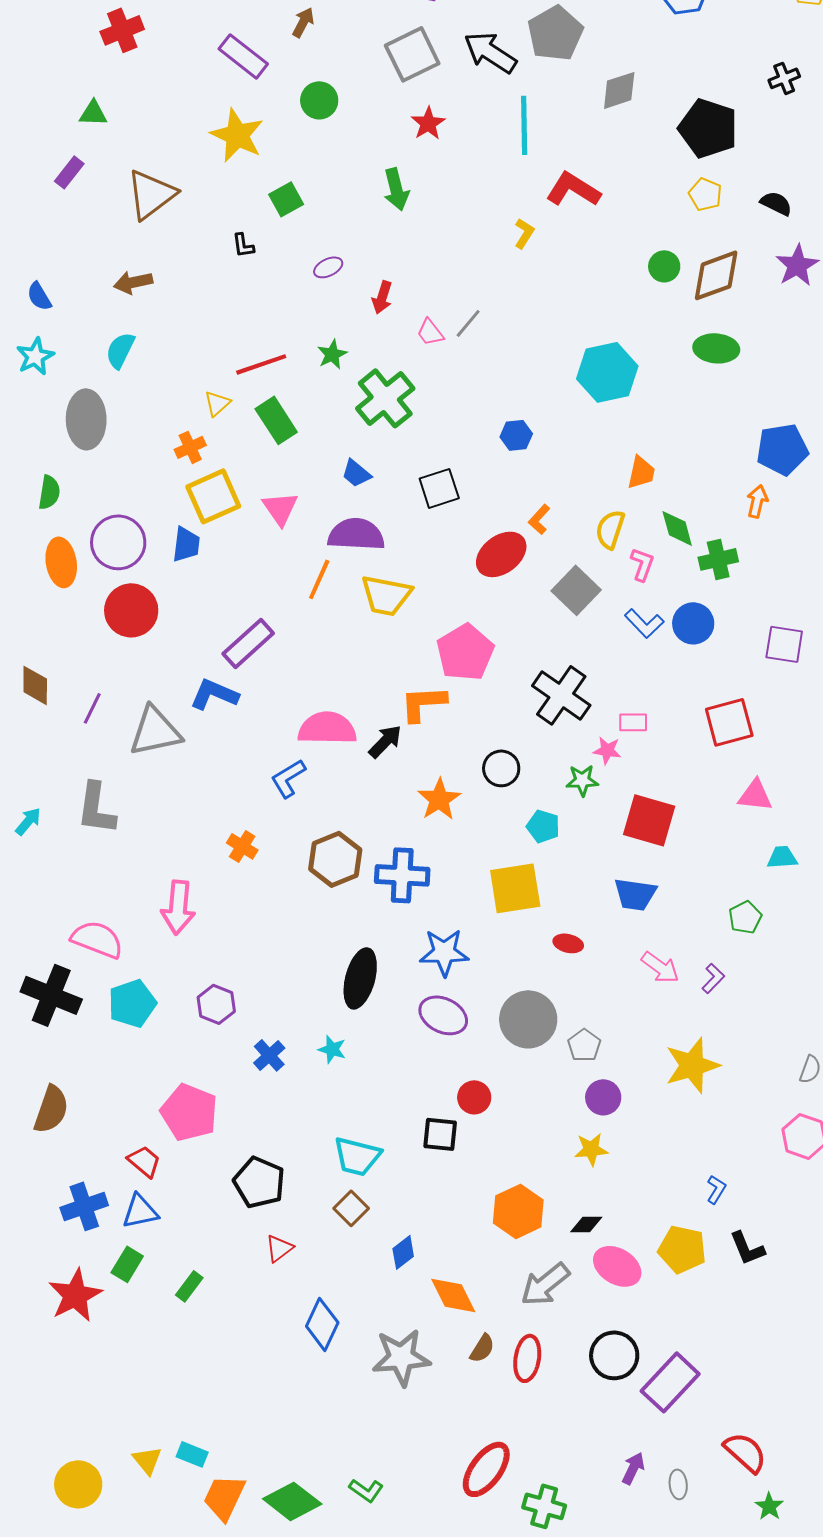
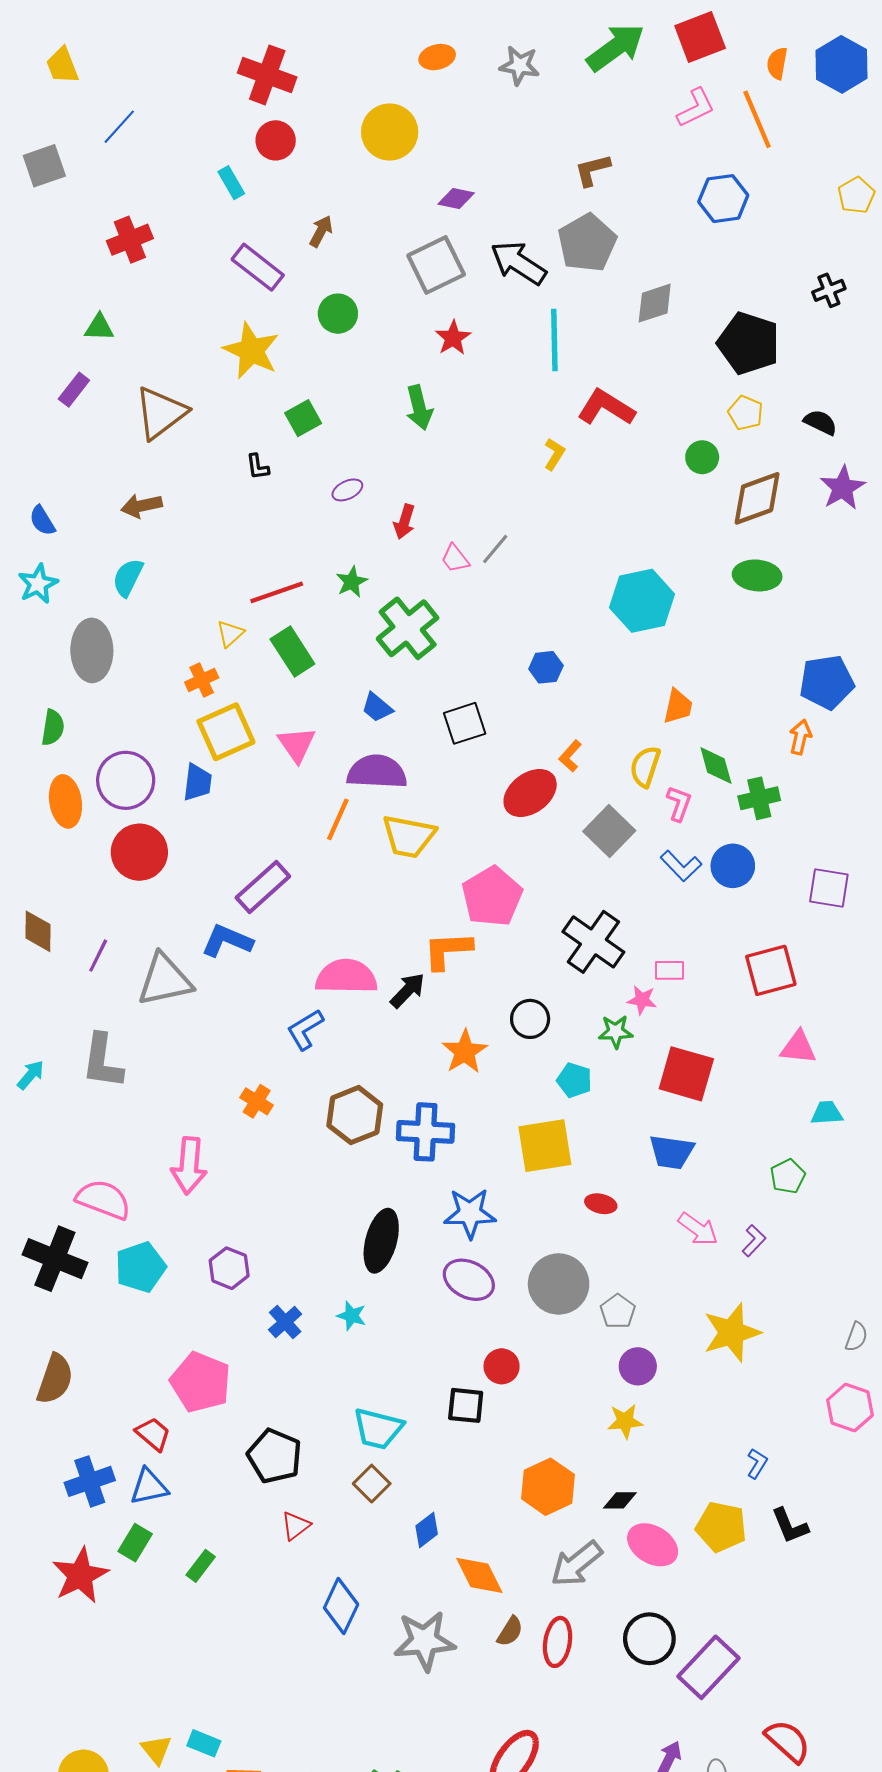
green circle: (664, 266) -> (702, 457), moved

